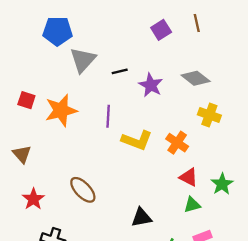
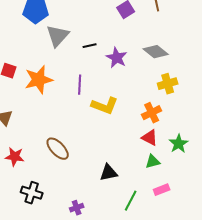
yellow cross: (209, 115) -> (168, 84), turned -36
orange cross: (177, 143) -> (152, 113), moved, turned 30
red star: (33, 199) -> (15, 157), turned -30

